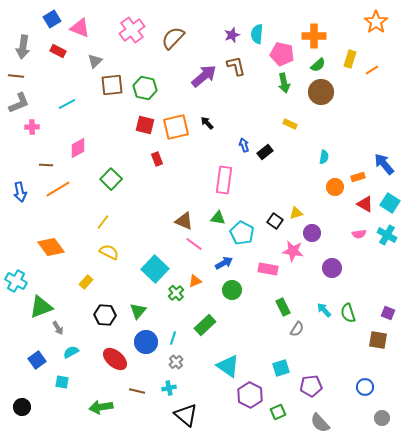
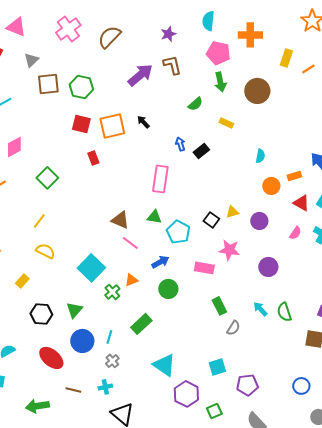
cyan semicircle: (257, 34) -> (208, 21), moved
green semicircle: (318, 65) -> (195, 104), moved
purple circle: (312, 233) -> (259, 221), moved
pink semicircle: (359, 234) -> (295, 233), turned -48

